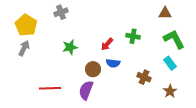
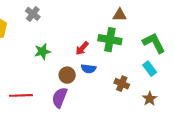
gray cross: (61, 12) -> (33, 14), turned -32
brown triangle: (165, 13) -> (120, 15), moved
green cross: (133, 36) -> (110, 40), size x1.5

